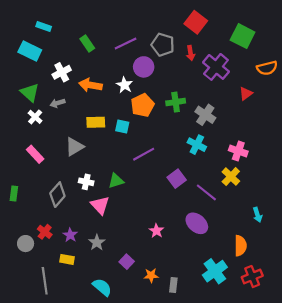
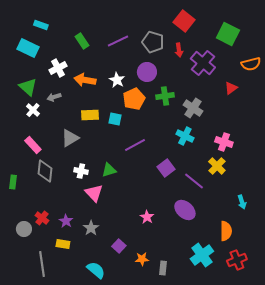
purple circle: (144, 67) -> (147, 72), moved
gray diamond: (57, 195) -> (45, 171), moved, turned -35

